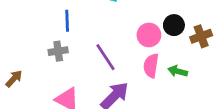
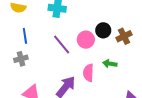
purple line: (105, 57) -> (62, 45), moved
pink semicircle: (151, 66) -> (88, 73), moved

